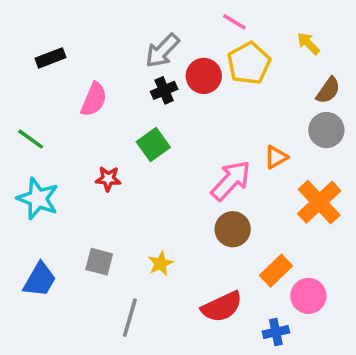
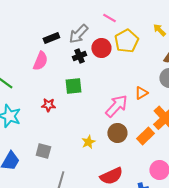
pink line: (234, 22) -> (109, 18), moved
black rectangle: (50, 58) -> (51, 38), moved
green square: (153, 144) -> (73, 86), turned 30
yellow star: (160, 263) -> (88, 142), moved
orange rectangle: (276, 271) -> (145, 136), moved

